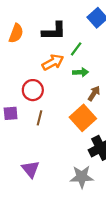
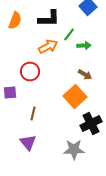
green arrow: (81, 72) -> (84, 46), moved
brown arrow: (94, 93) -> (85, 74), turned 88
brown line: (39, 118) -> (33, 114), moved

